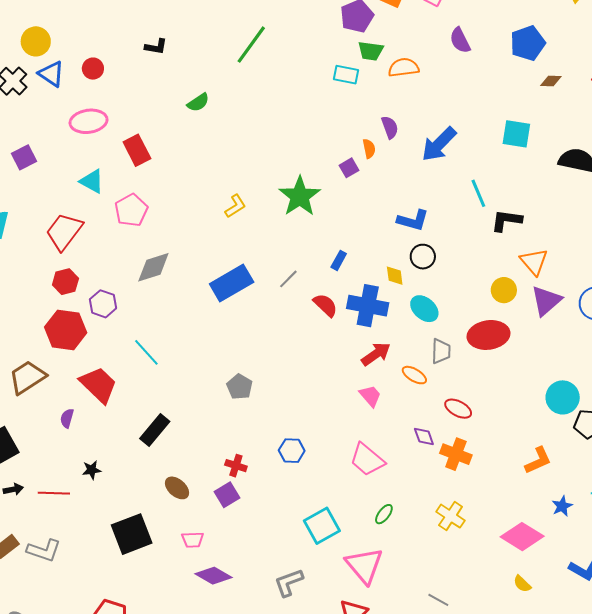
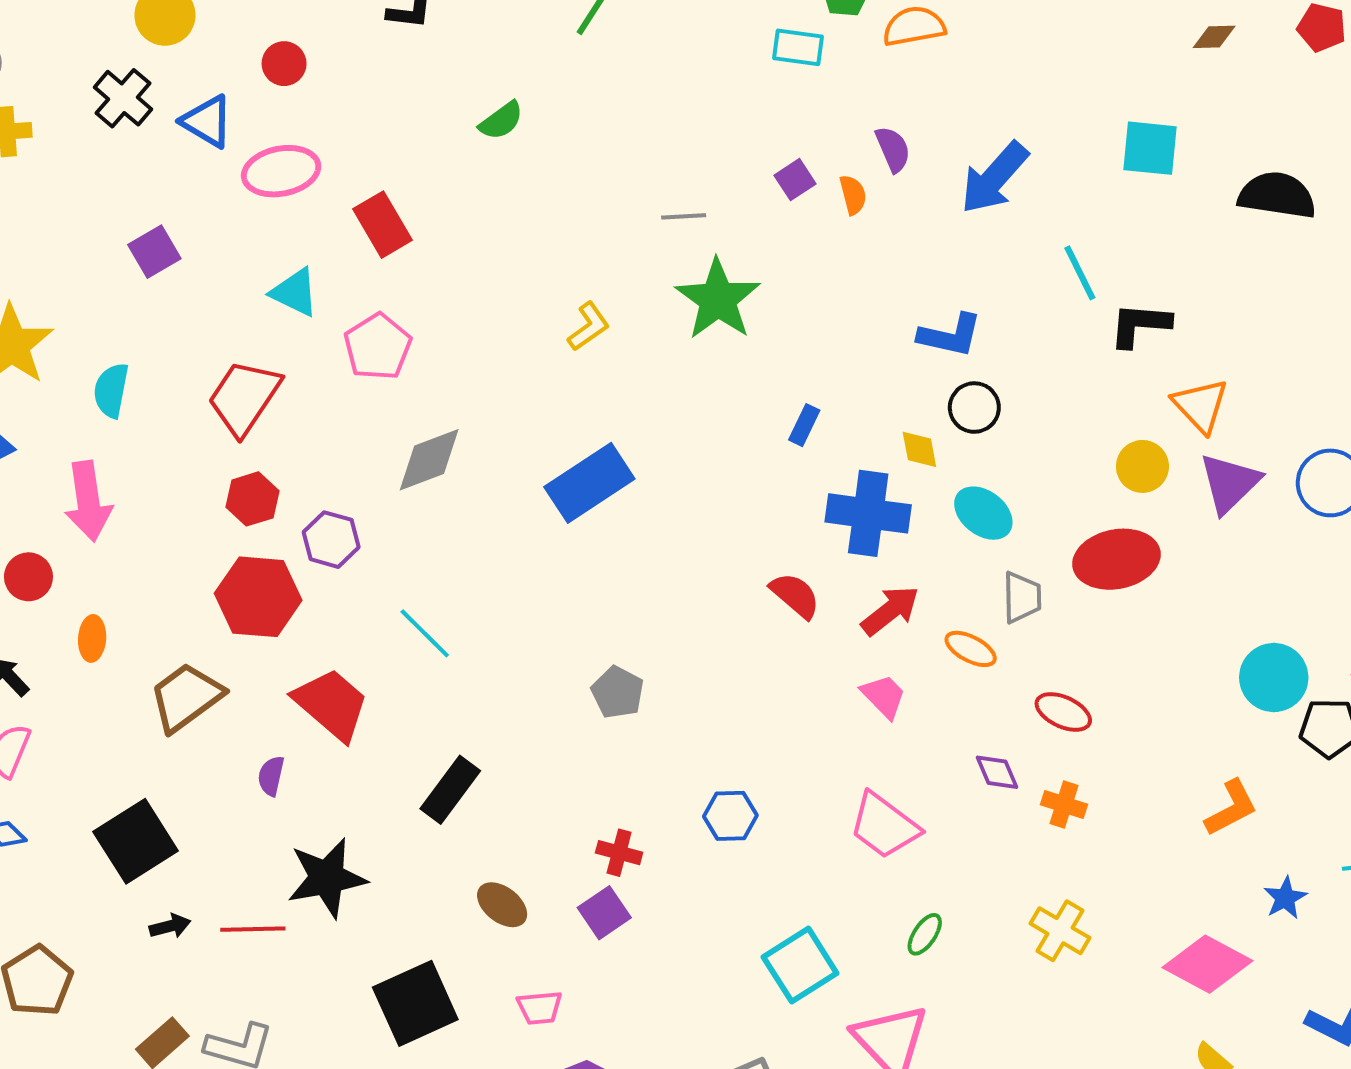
blue triangle: (51, 74) -> (207, 122), moved
purple square: (349, 168) -> (795, 180), moved
gray line: (288, 279) -> (684, 216), moved, turned 45
red semicircle: (325, 305) -> (795, 595), moved
orange cross: (456, 454) -> (1064, 804), size x0.7
black star: (92, 470) -> (327, 878), size x2.0

